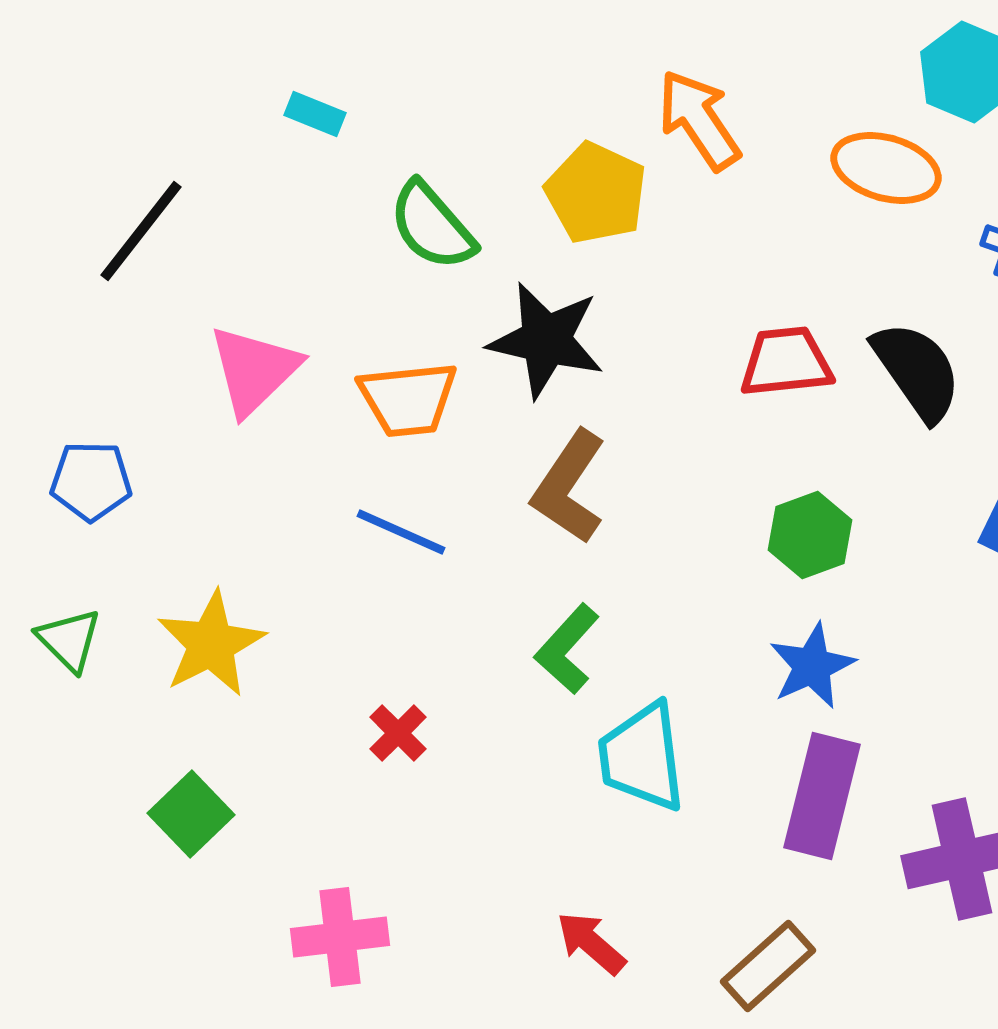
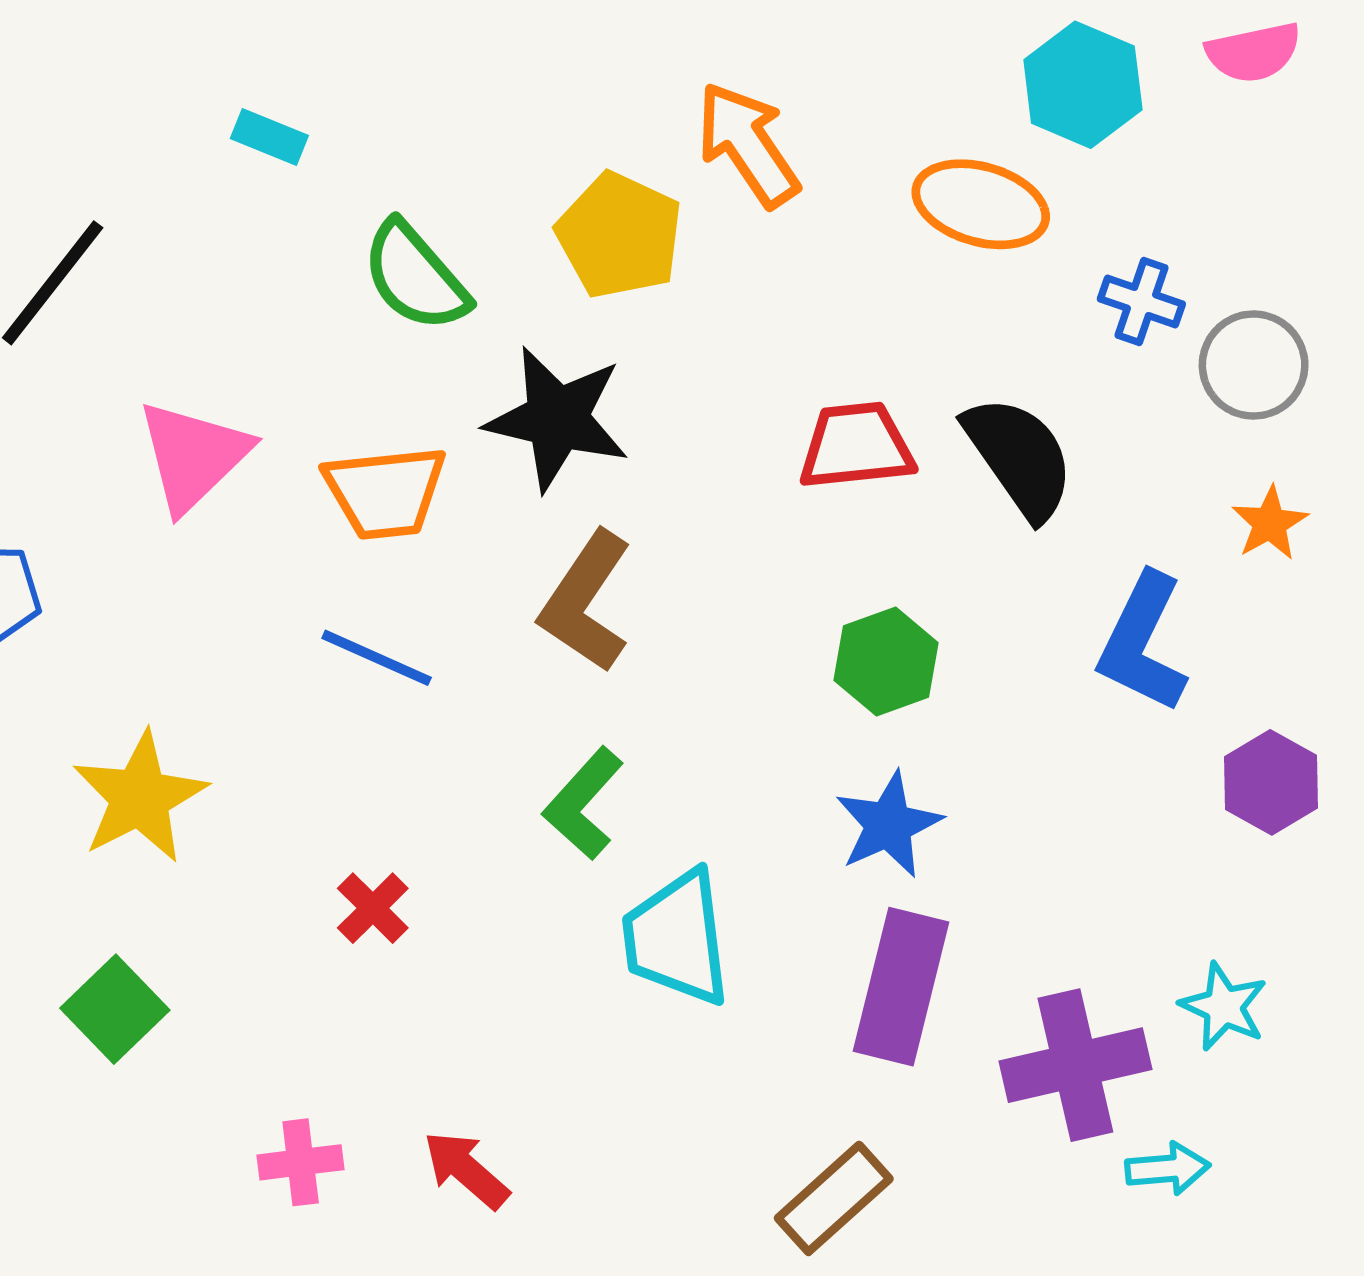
pink cross: (340, 937) -> (301, 1162), size x0.7
red arrow: (591, 943) -> (466, 1170), moved

